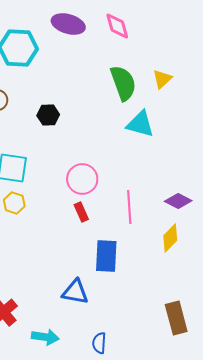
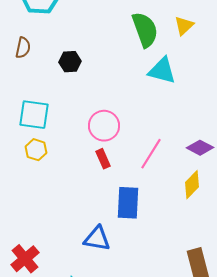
pink line: (129, 207) -> (151, 154), turned 36

